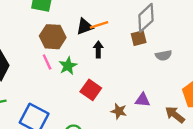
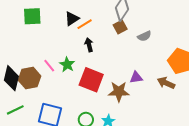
black triangle: (85, 27) -> (72, 19), moved
brown hexagon: (53, 37) -> (30, 78), moved
red square: (91, 90) -> (91, 80), size x1.4
brown star: (119, 111) -> (119, 92), size x1.5

